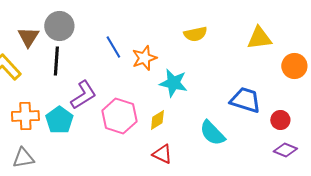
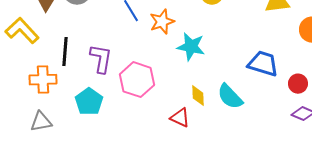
black line: (56, 61) -> (65, 52), moved
purple L-shape: (83, 95) -> (101, 59), turned -48
cyan pentagon: (59, 120) -> (89, 102), moved
yellow diamond: (157, 120) -> (198, 96), moved, turned -60

